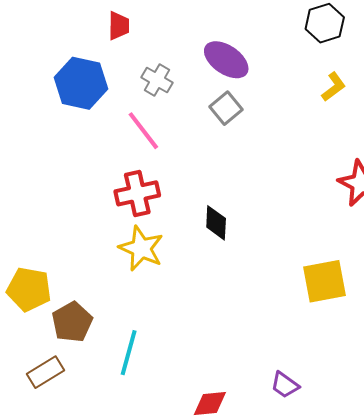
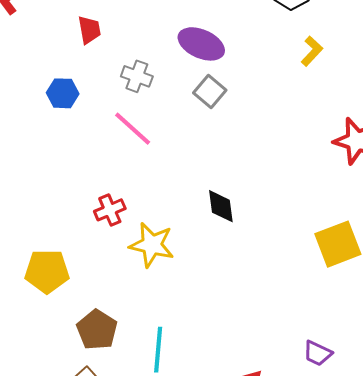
blue hexagon: (81, 83) -> (63, 93), size x0.6
red cross: (137, 193) -> (110, 210), moved, size x0.7
yellow pentagon: (29, 289) -> (47, 271), moved

